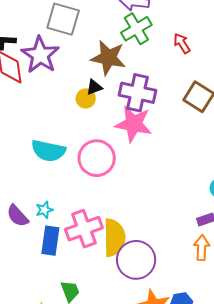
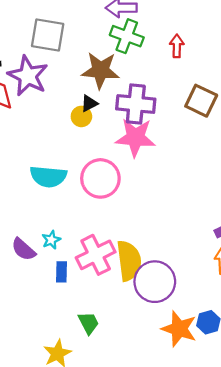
green cross: (136, 29) -> (127, 36), turned -32
red arrow: (182, 43) -> (177, 46), turned 40
blue rectangle: (50, 241) -> (61, 272), size x0.7

